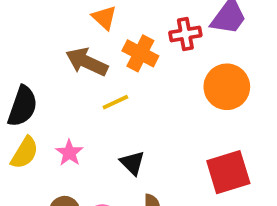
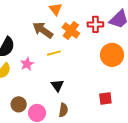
pink star: (69, 153) -> (27, 64), moved
red square: (228, 172) -> (105, 98), size x0.6

